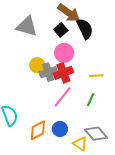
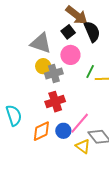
gray triangle: (27, 26) -> (41, 43), moved
red cross: (63, 73) -> (55, 102), moved
pink line: (63, 97) -> (80, 123), moved
green line: (91, 100) -> (90, 71), moved

